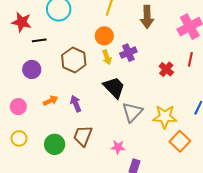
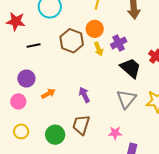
black line: (39, 40) -> (34, 46), moved
brown hexagon: (74, 60) -> (72, 41), moved
purple circle: (32, 69) -> (26, 79), moved
black trapezoid: (114, 87) -> (130, 68), moved
purple arrow: (76, 104) -> (84, 95), moved

